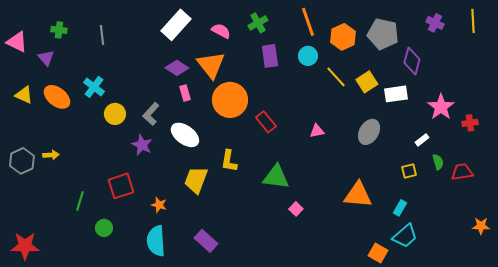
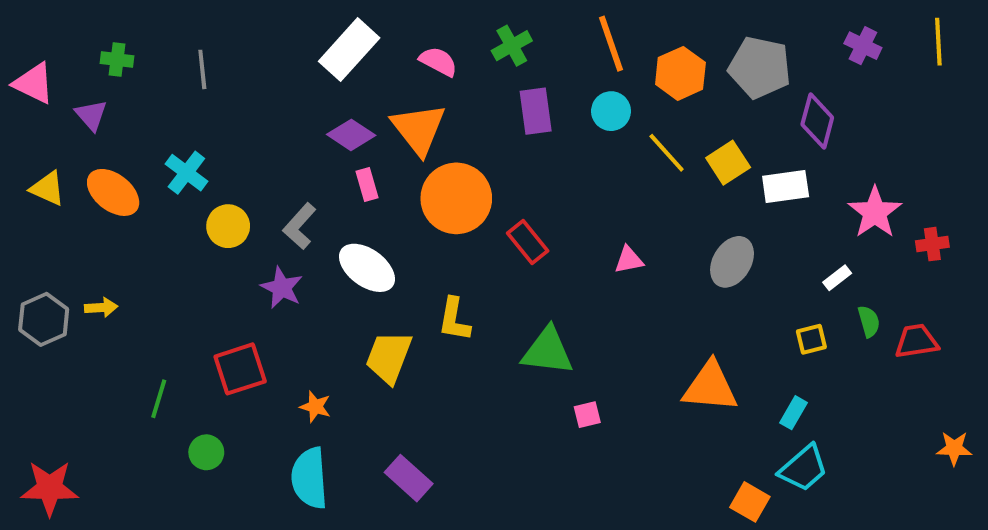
pink square: (296, 209) -> (587, 415), turned 32

